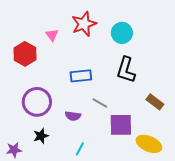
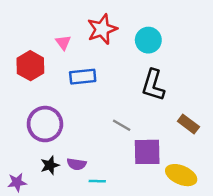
blue rectangle: (81, 76) -> (83, 77), moved
purple semicircle: (73, 116) -> (77, 164), moved
cyan line: (80, 149) -> (97, 181), turned 64

